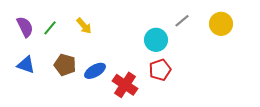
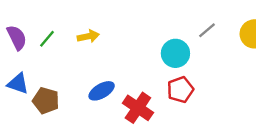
yellow arrow: (84, 26) -> (88, 36), turned -60
brown pentagon: (65, 65) -> (46, 101), moved

